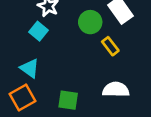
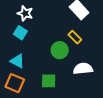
green circle: (90, 22) -> (60, 50), moved
orange square: (22, 97) -> (15, 83), turned -30

